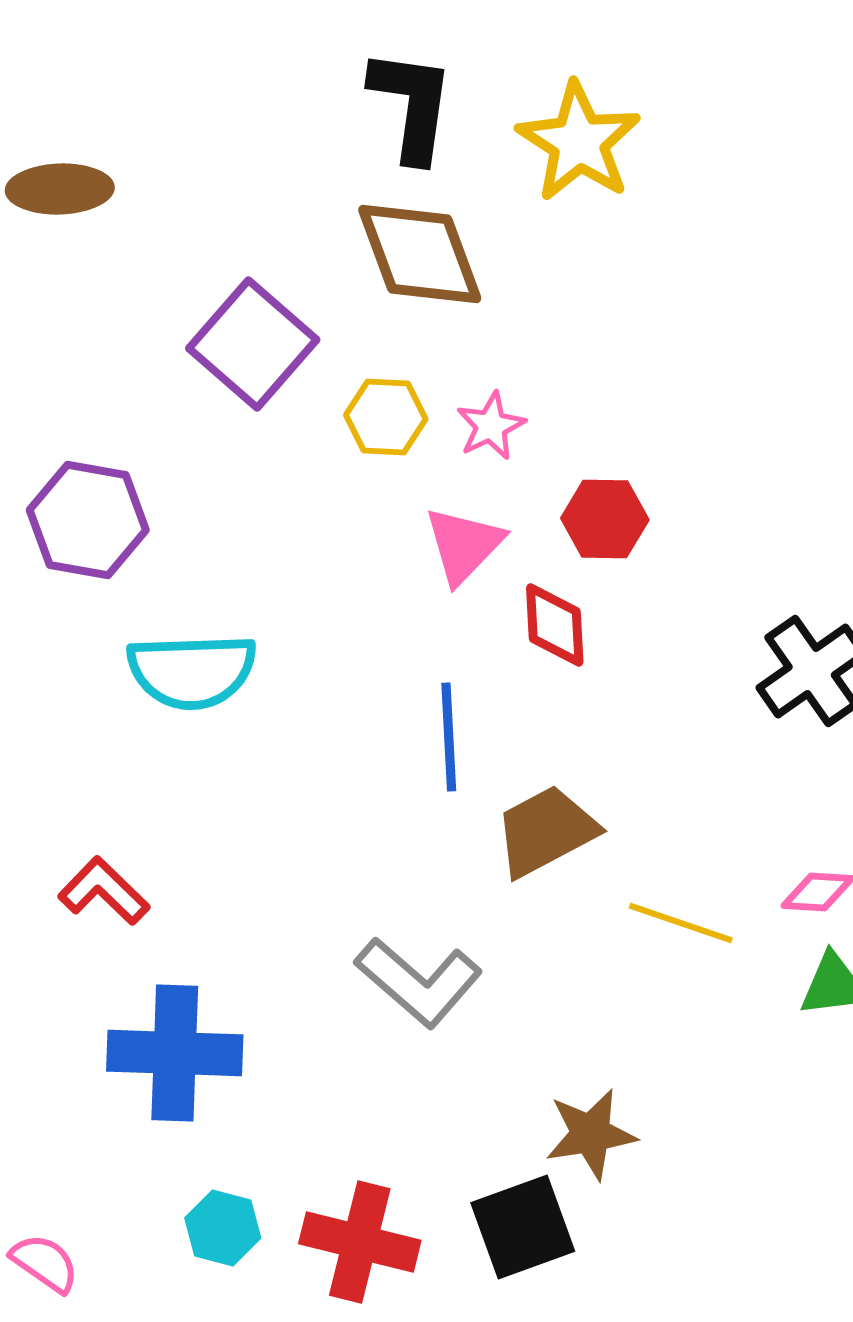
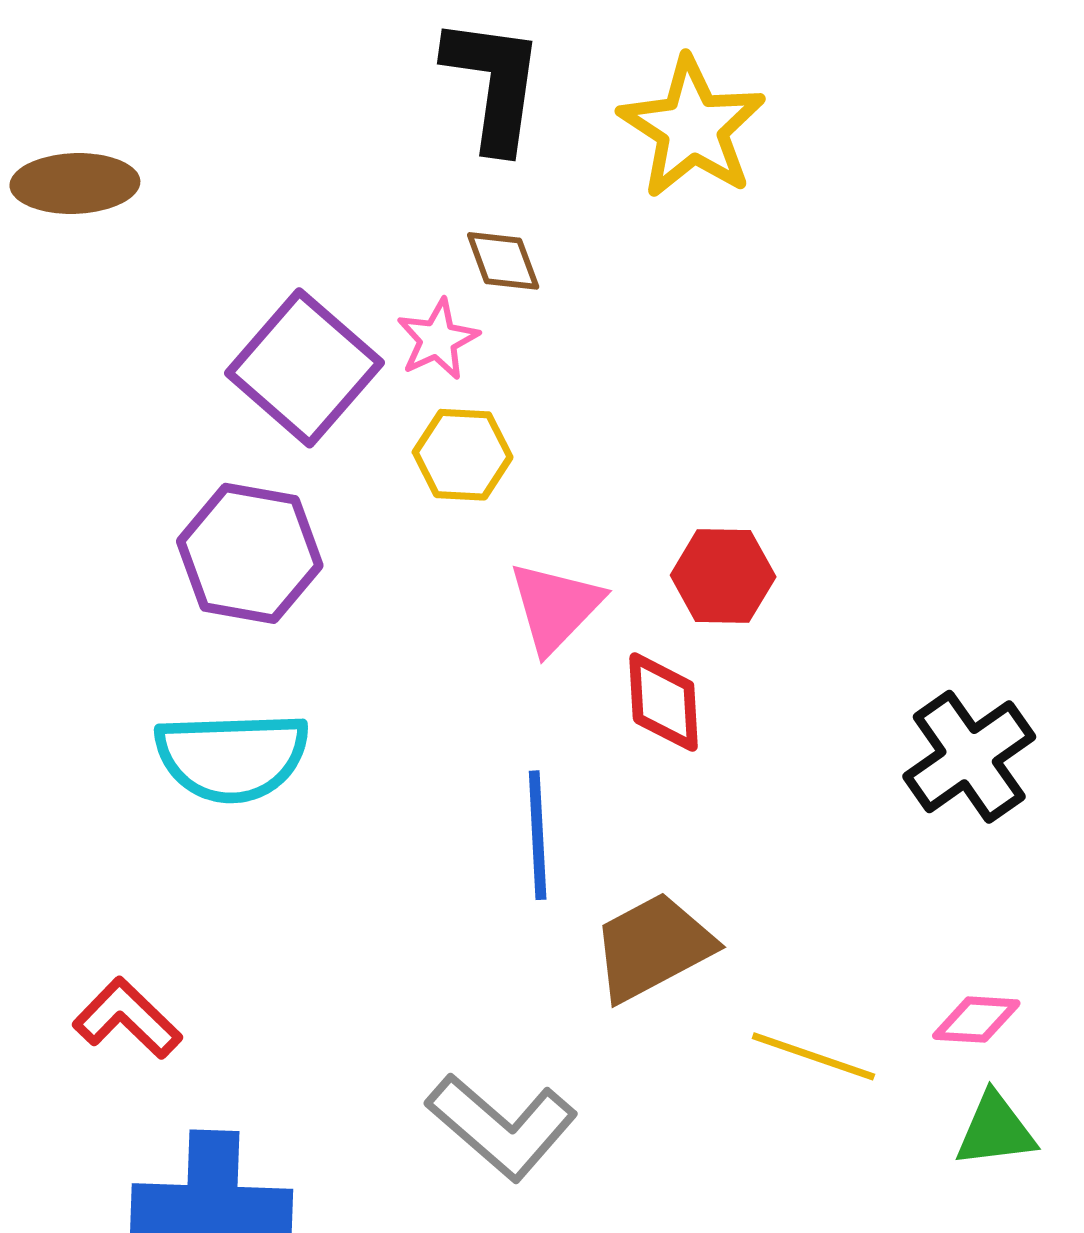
brown diamond: (420, 254) -> (503, 261), size x0.5
pink star: (491, 426) -> (438, 339), moved
purple hexagon: (88, 520) -> (250, 553), moved

